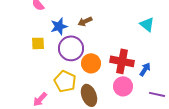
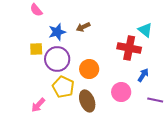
purple circle: (71, 48) -> (57, 59), moved
red cross: (122, 61) -> (129, 48), moved

